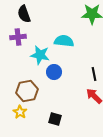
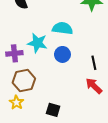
purple cross: (18, 37) -> (14, 53), moved
blue circle: (54, 72) -> (62, 54), moved

